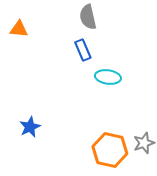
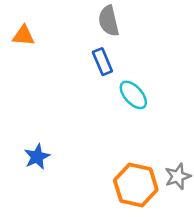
cyan ellipse: (108, 77) -> (133, 95), turned 40

